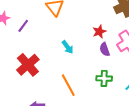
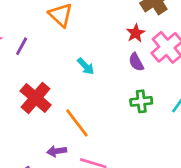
red star: (99, 32) -> (136, 33), moved
orange line: (68, 85) -> (77, 123), moved

